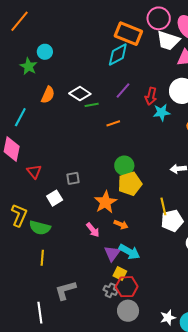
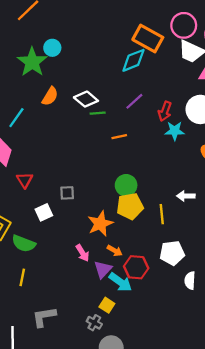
green star: (29, 66) -> (32, 62), size x1.5
yellow line: (163, 206) -> (162, 214), moved
purple triangle: (112, 253) -> (103, 269), moved
red hexagon: (127, 287) -> (136, 267), moved

